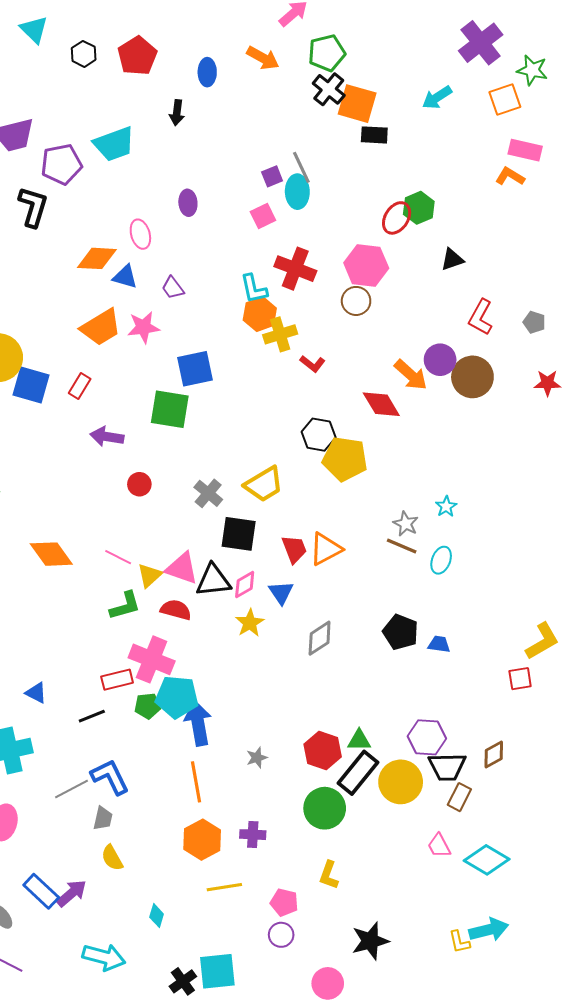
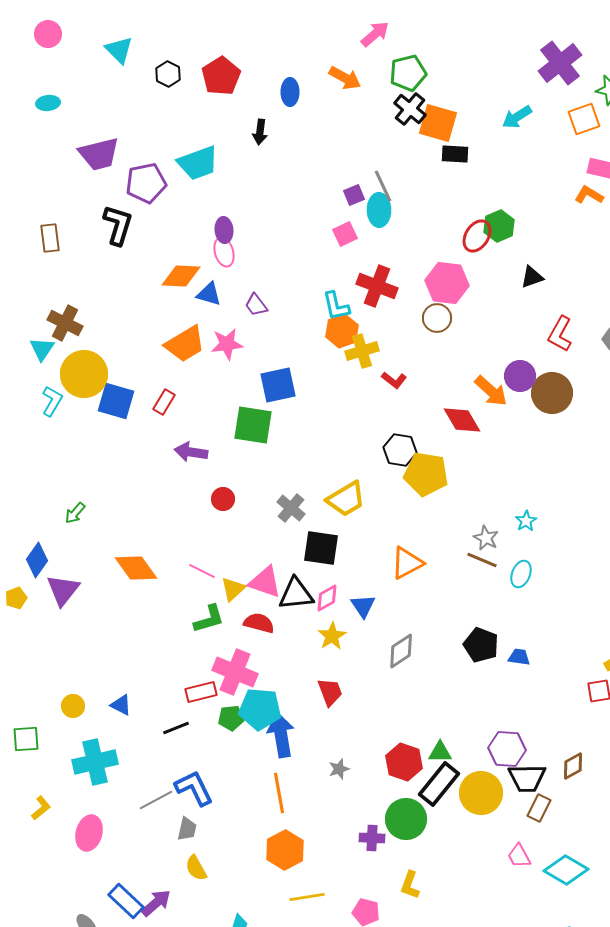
purple ellipse: (188, 203) -> (224, 230), moved
red trapezoid: (294, 549) -> (330, 692), moved
purple cross: (253, 835) -> (372, 838), moved

